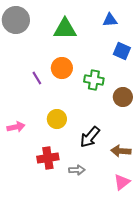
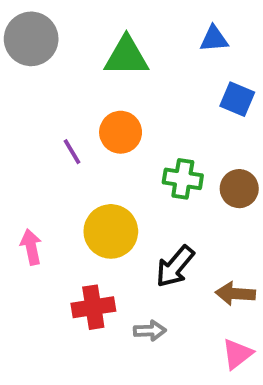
green cross: (94, 80) -> (183, 179), moved
yellow circle: (57, 119) -> (111, 231), size x1.4
pink arrow: (16, 127) -> (31, 247), turned -90

